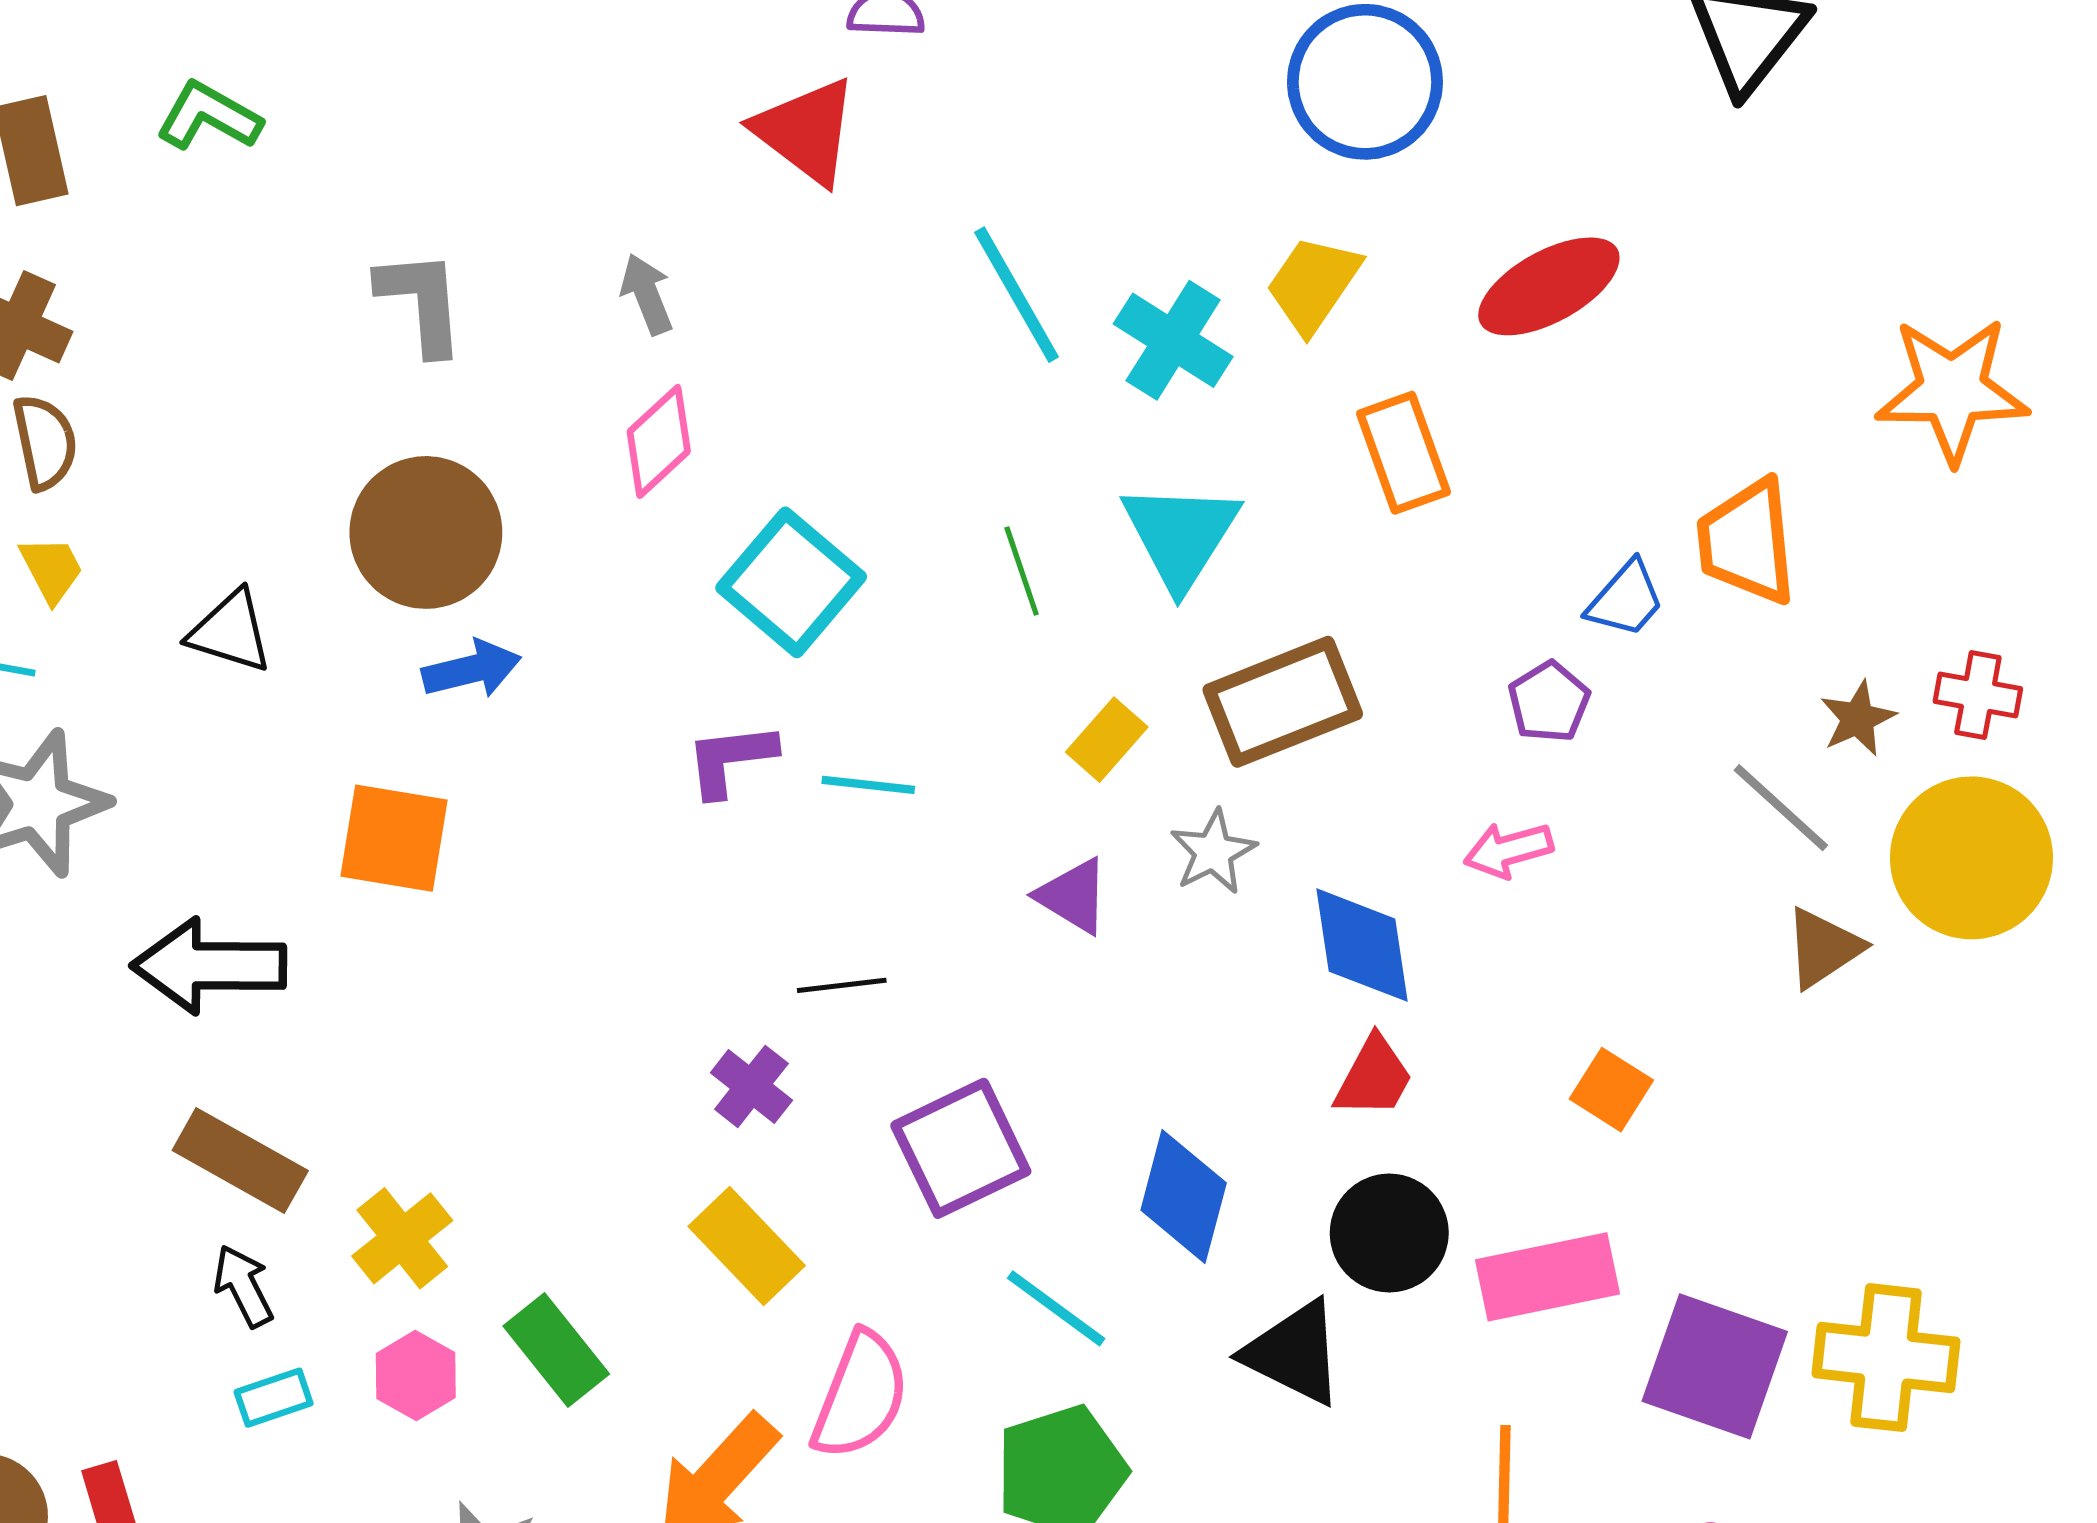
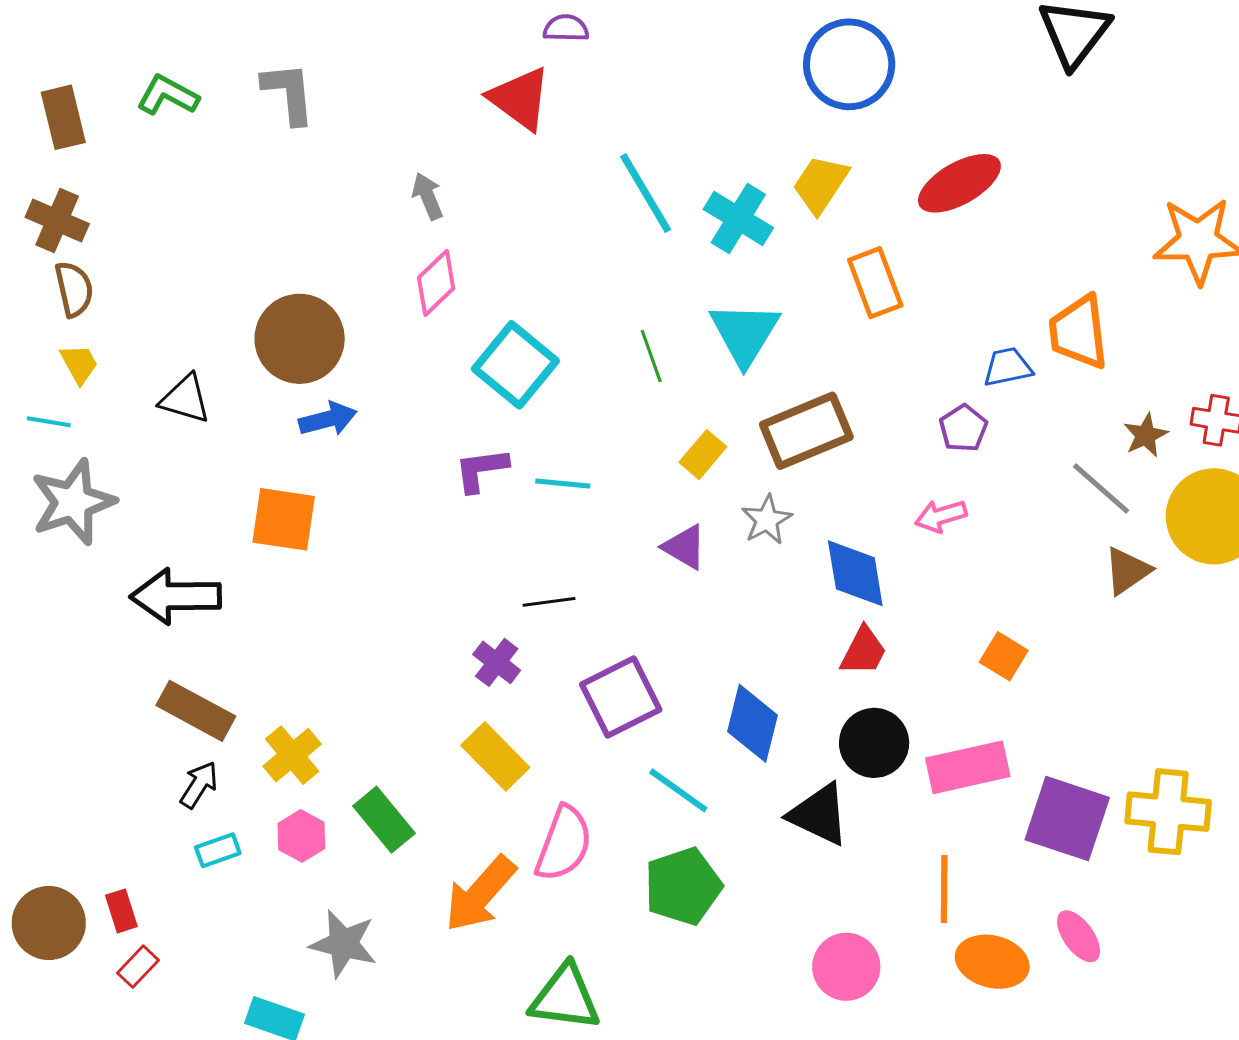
gray L-shape: (421, 302) -> (289, 93), moved
blue trapezoid: (1626, 599) -> (1008, 367), turned -142
black arrow: (243, 1286) -> (199, 785), turned 60

